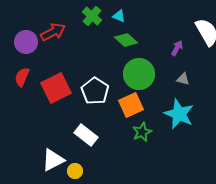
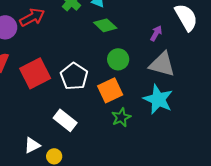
green circle: (139, 74) -> (118, 59), size x0.7
gray triangle: (183, 79) -> (162, 64), size x2.0
white triangle: (53, 160) -> (32, 145), size x0.7

